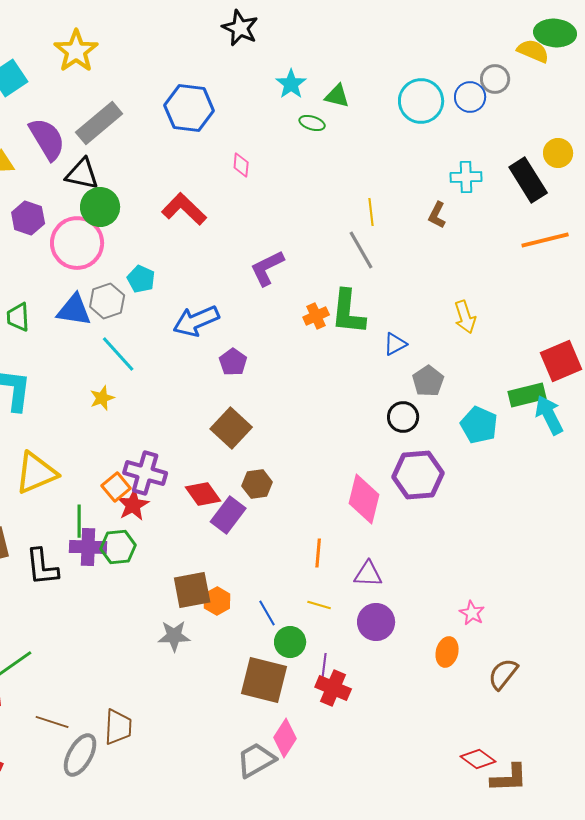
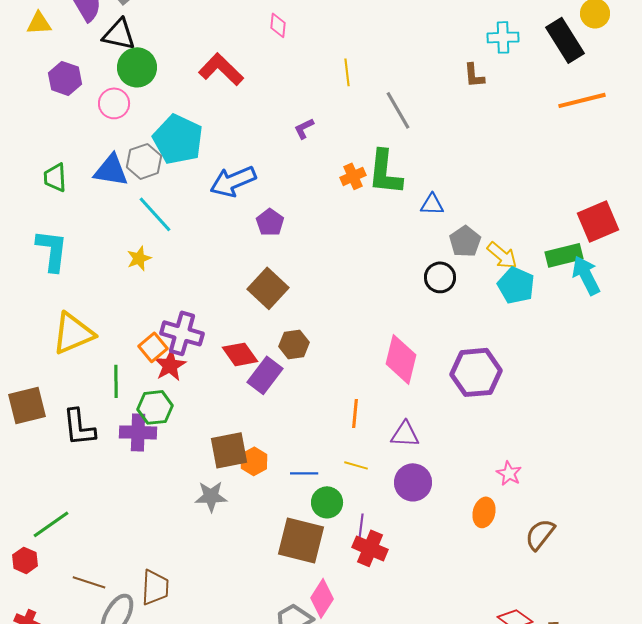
yellow line: (371, 212) -> (347, 72), moved
brown L-shape: (437, 215) -> (474, 75), turned -32
pink circle: (77, 243) -> (114, 103), size x0.6
purple L-shape: (267, 268) -> (304, 128), size x0.6
cyan pentagon: (141, 279) -> (178, 139), size x1.8
yellow arrow: (465, 317) -> (502, 255), moved, turned -32
blue triangle: (395, 344) -> (432, 204), turned 30
purple hexagon: (418, 475) -> (476, 372), moved
purple cross: (88, 547) -> (138, 432), moved
blue line: (267, 613) -> (304, 473), turned -60

